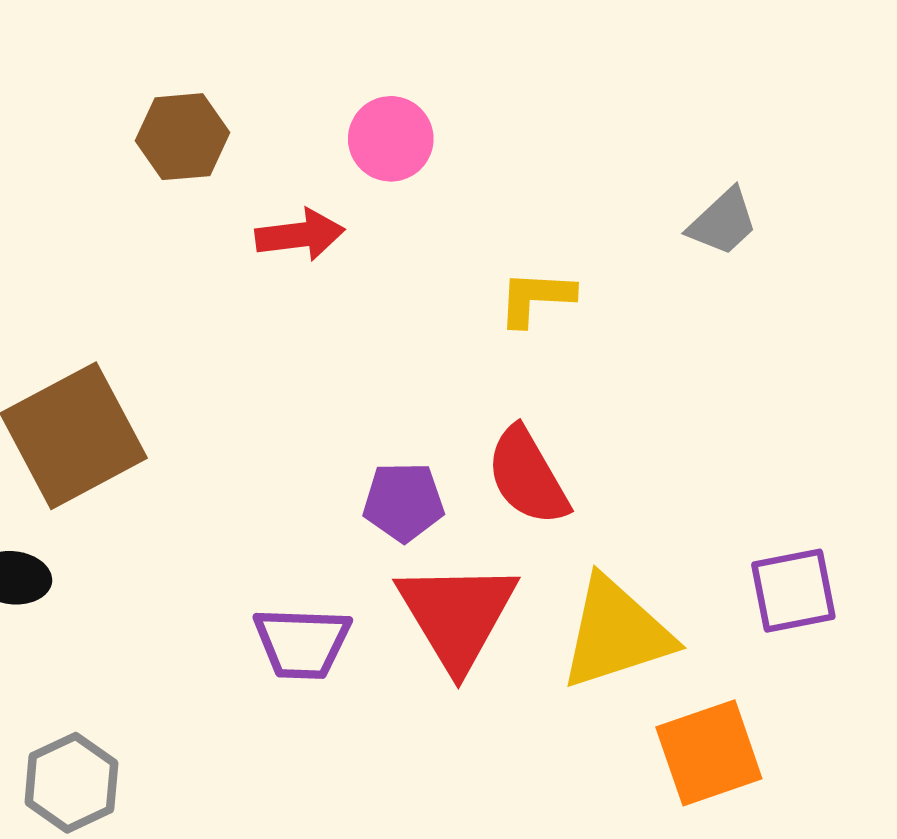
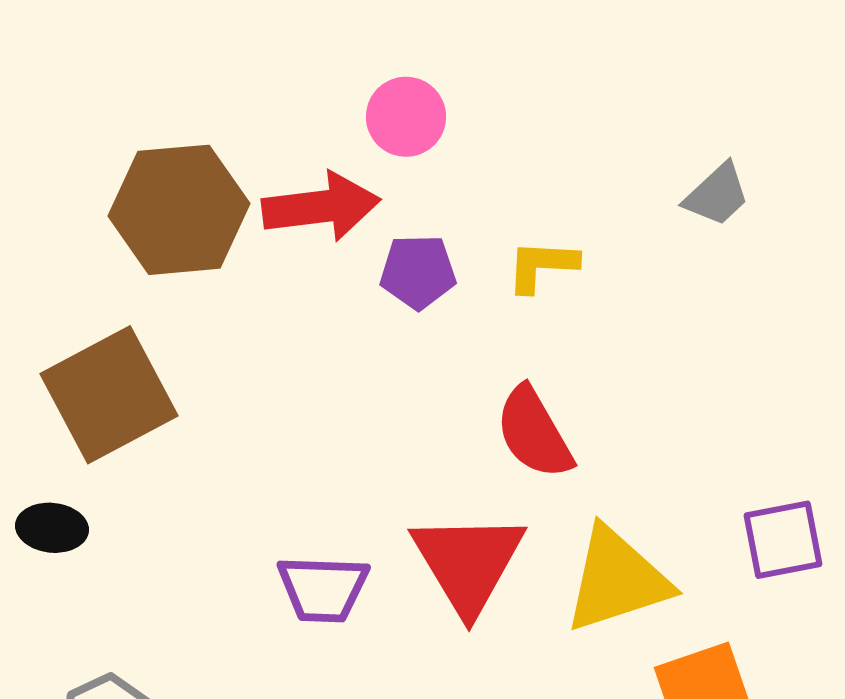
brown hexagon: (183, 137) -> (179, 210), moved, size x1.6
red arrow: (300, 235) -> (321, 207), size x1.4
purple pentagon: (404, 502) -> (418, 272), moved

